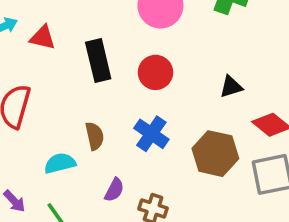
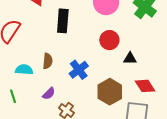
red circle: (155, 72) -> (109, 40), moved

